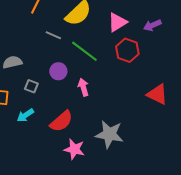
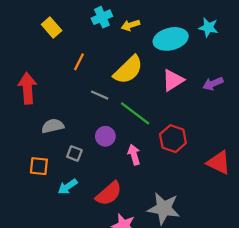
red hexagon: (127, 50) -> (173, 139), moved

